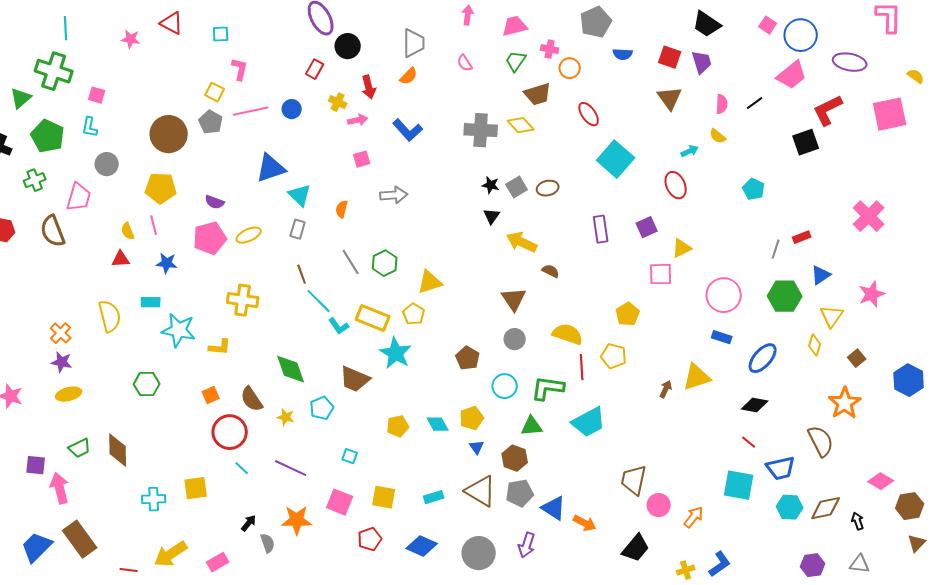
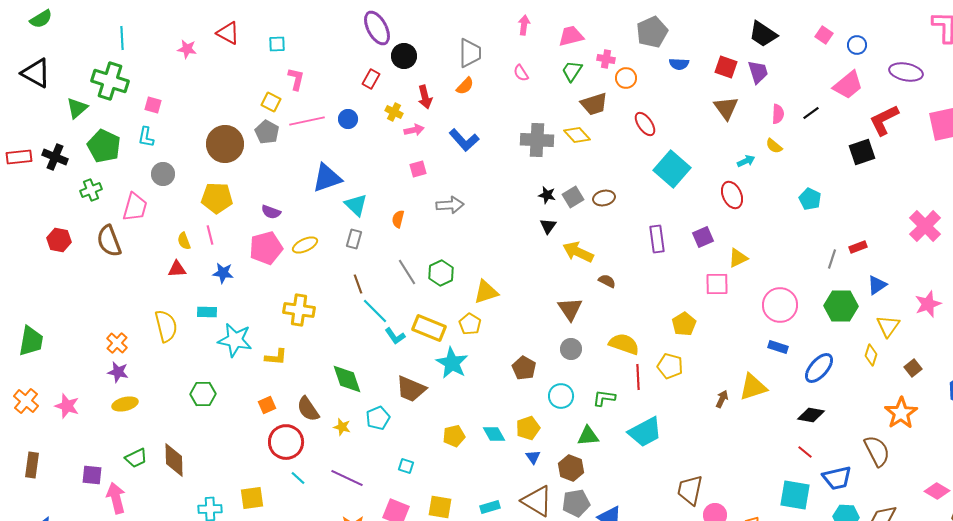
blue circle: (801, 35) -> (857, 45), size x0.6
green L-shape: (548, 388) -> (604, 398), size x0.7

